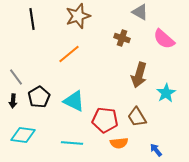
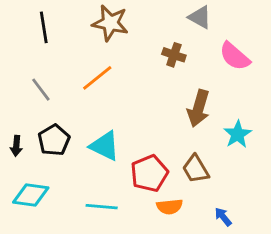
brown star: (78, 16) -> (110, 23), turned 30
gray line: (16, 77) -> (41, 90), moved
red pentagon: (105, 120) -> (149, 173), turned -30

